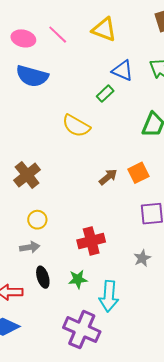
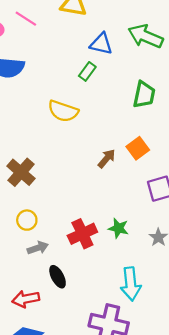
yellow circle: (37, 220) -> (27, 220), moved
red cross: (91, 241) -> (82, 234), moved
green star: (78, 279) -> (118, 228), moved, turned 30

